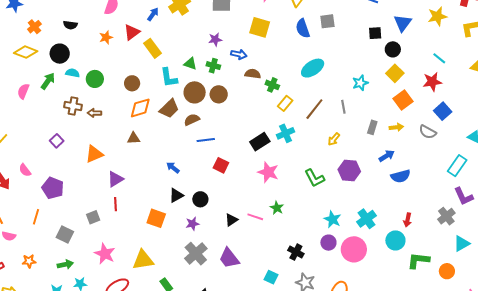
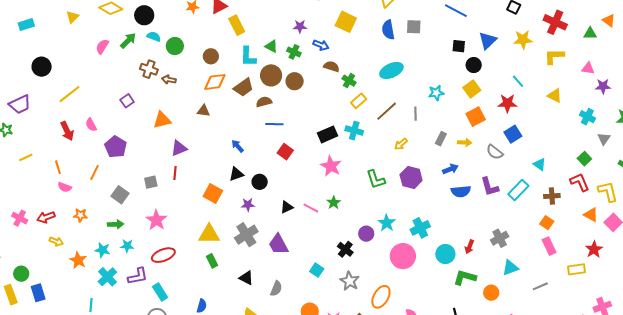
cyan cross: (285, 133) -> (354, 131), turned 30
purple L-shape: (464, 196) -> (490, 187), moved
red arrow: (408, 220) -> (469, 247), moved
purple circle: (328, 243) -> (366, 234), moved
yellow triangle: (143, 260) -> (209, 234), moved

